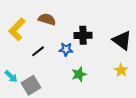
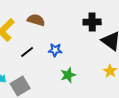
black cross: (83, 35) -> (92, 22), moved

